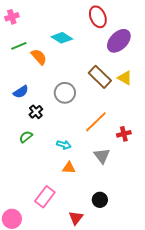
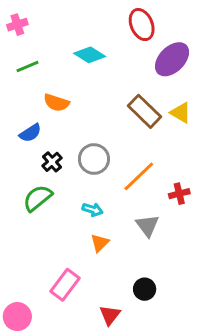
orange semicircle: (39, 57) -> (56, 103), moved, turned 150
gray circle: (65, 93) -> (94, 159), moved
green semicircle: (26, 137) -> (38, 198), size x1.5
orange triangle: (69, 168) -> (100, 243), turned -48

